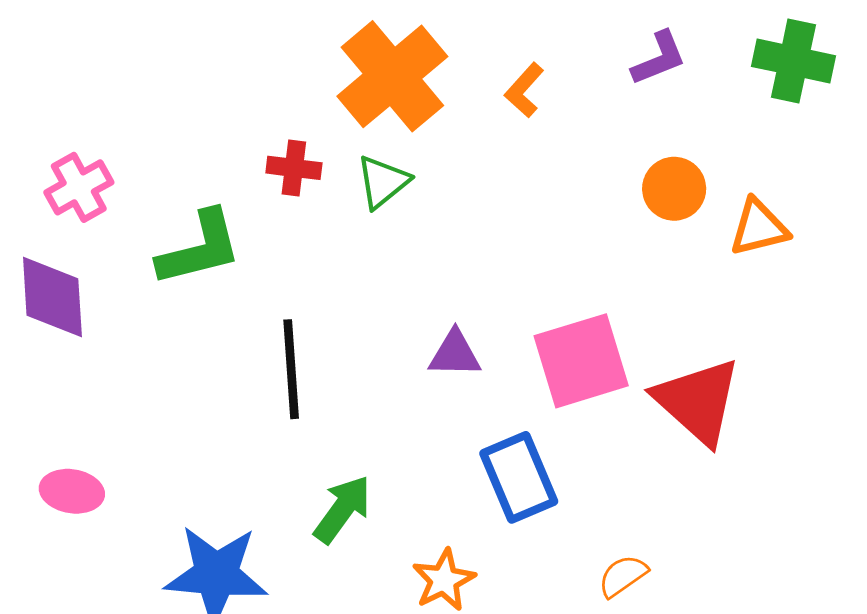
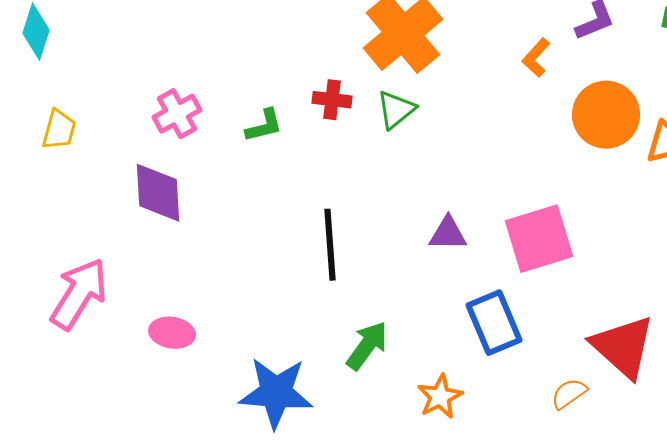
orange L-shape: (524, 90) -> (536, 58), moved
orange circle: (674, 189) -> (606, 115), size x1.5
green L-shape: (200, 248) -> (264, 126), moved, size x0.6
red triangle: (698, 401) -> (623, 347), moved

